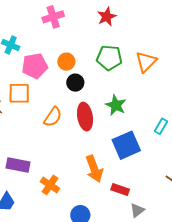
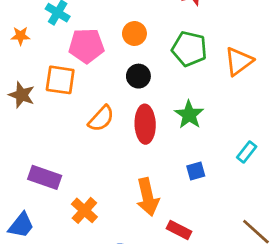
orange circle: (66, 62) -> (134, 34), moved
blue square: (126, 145) -> (196, 171), size x0.5

